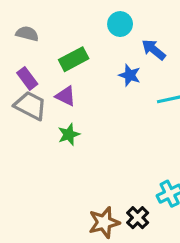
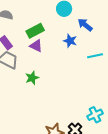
purple triangle: (66, 96) -> (36, 46), moved

